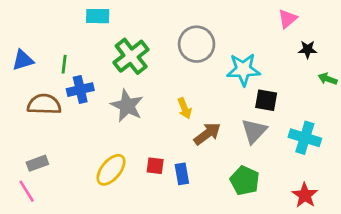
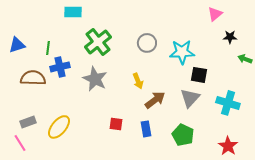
gray circle: (197, 44) -> (147, 43), moved, size x0.7
yellow ellipse: (111, 170) -> (59, 127), moved
blue rectangle: (182, 174) -> (146, 129), moved

